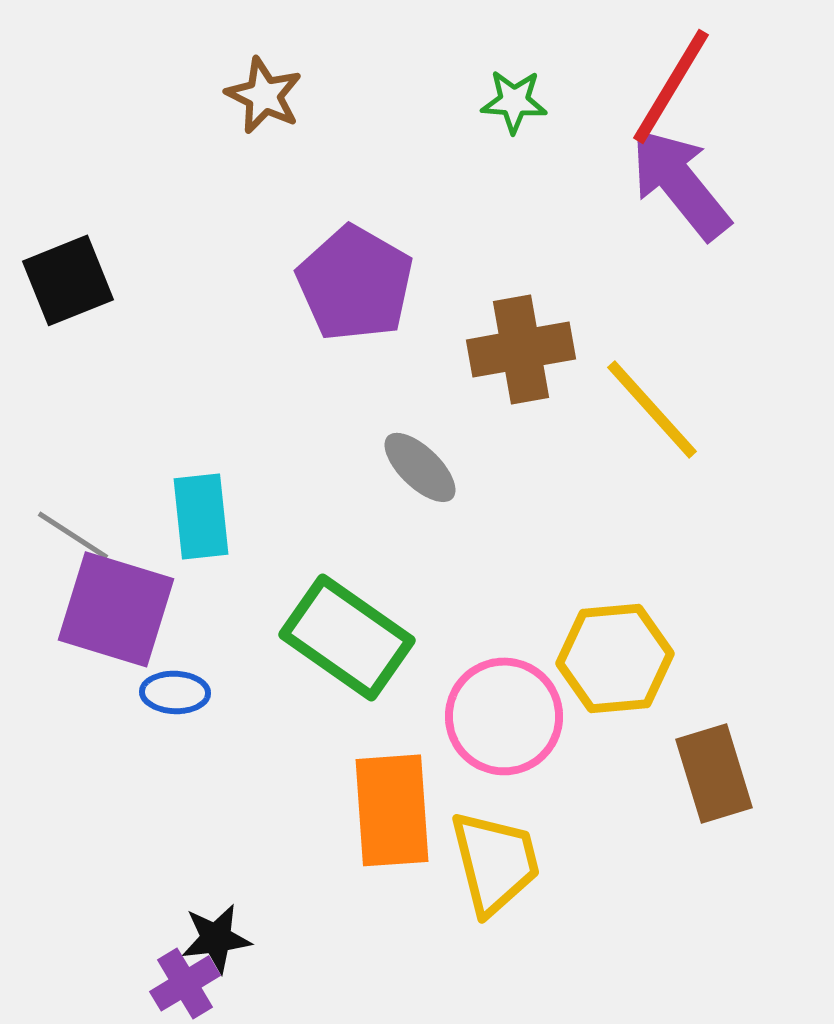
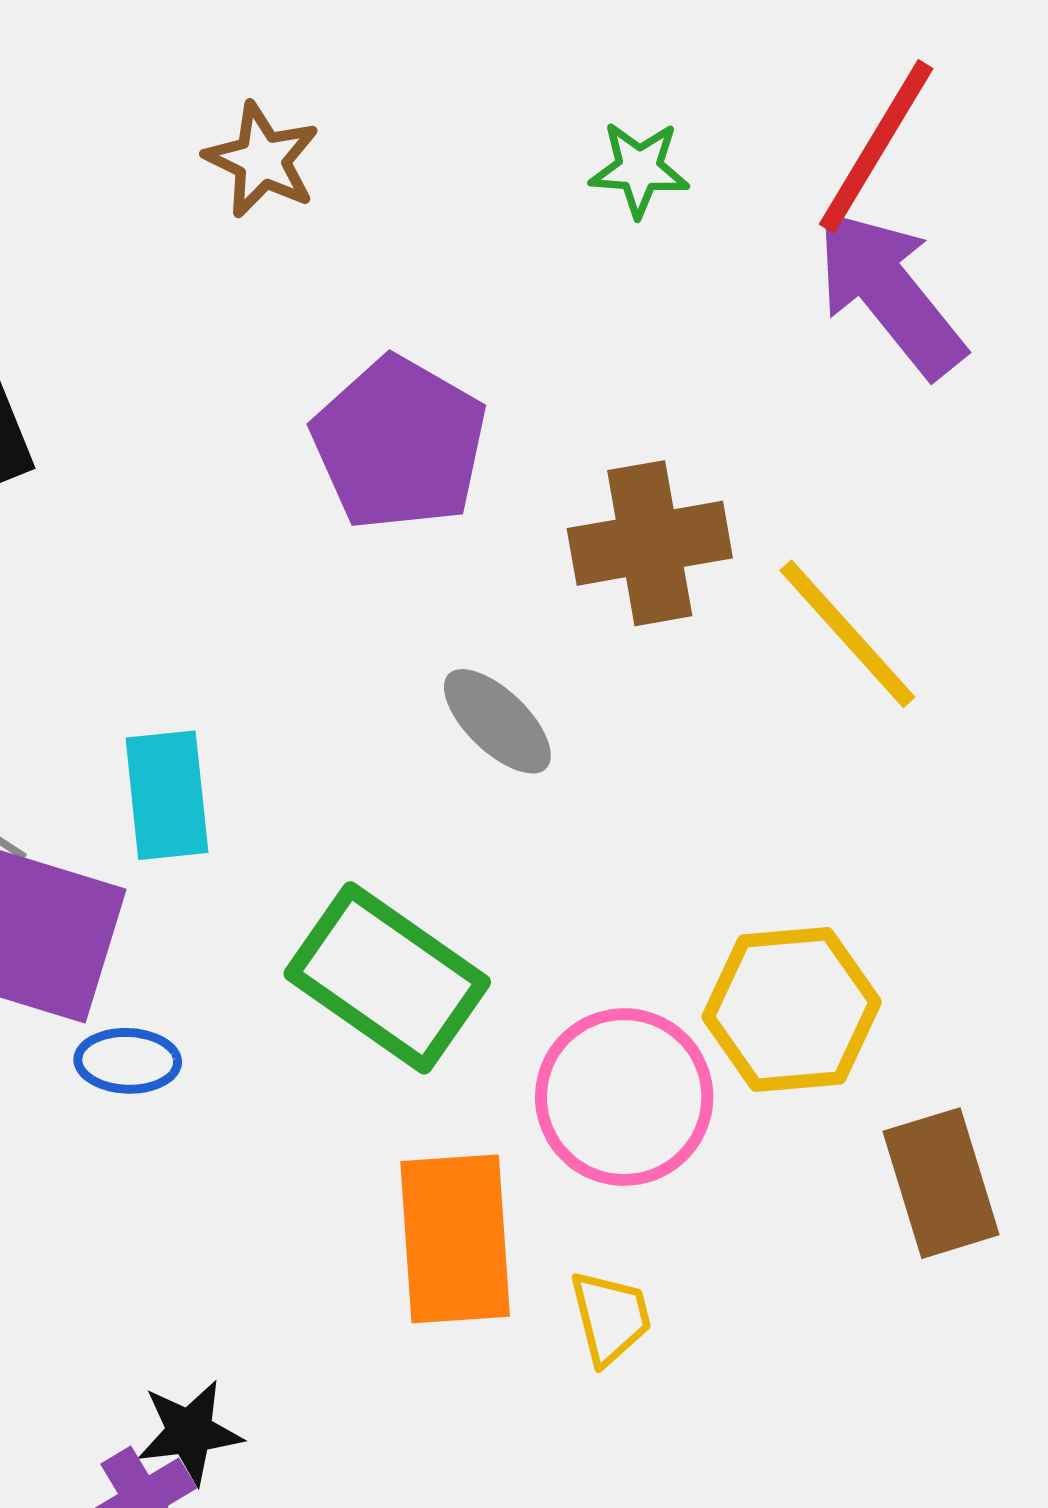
yellow trapezoid: (495, 862) -> (611, 1317), size x0.6

